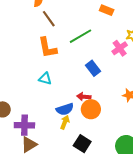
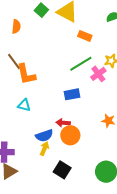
brown line: (49, 19) -> (14, 61), moved
green line: (80, 36) -> (81, 64), moved
blue rectangle: (93, 68) -> (72, 94), turned -63

